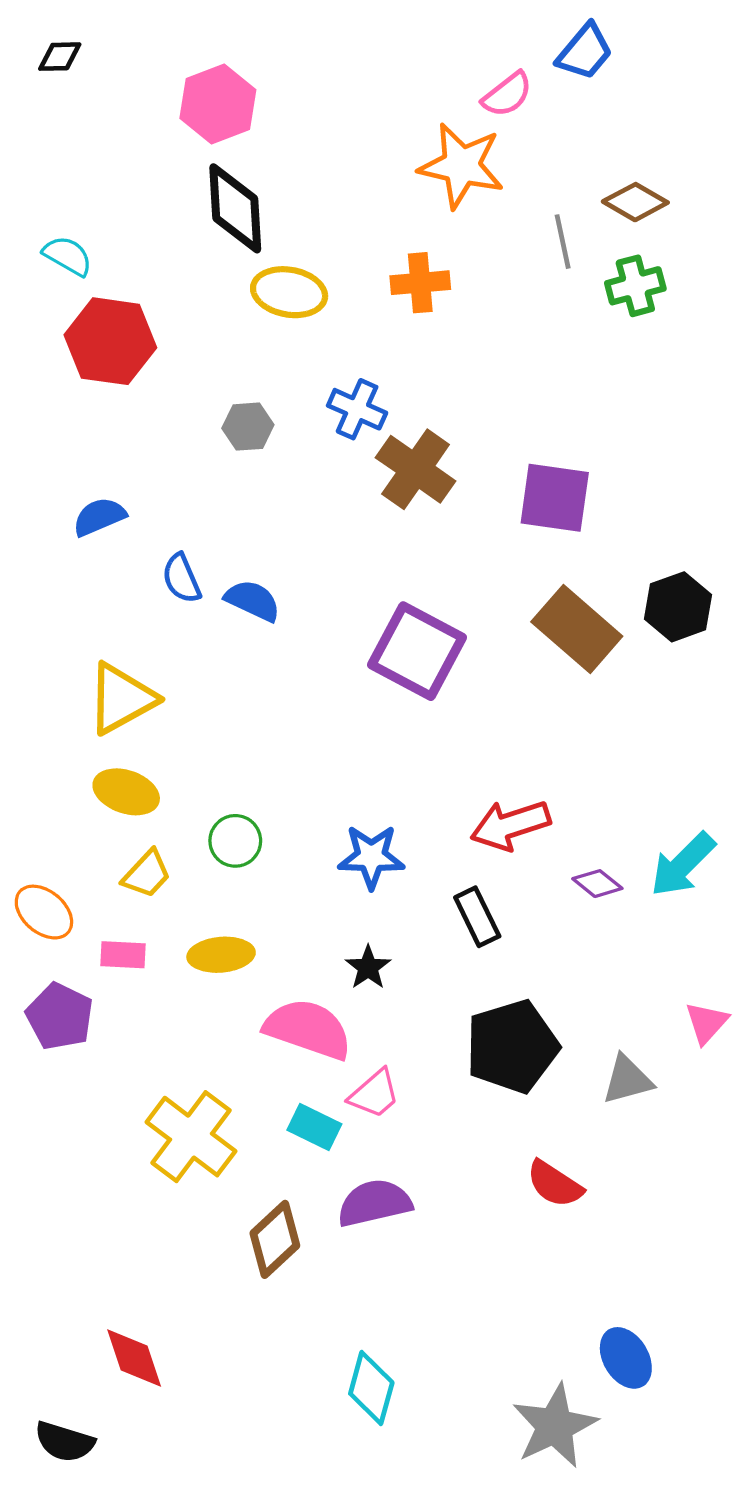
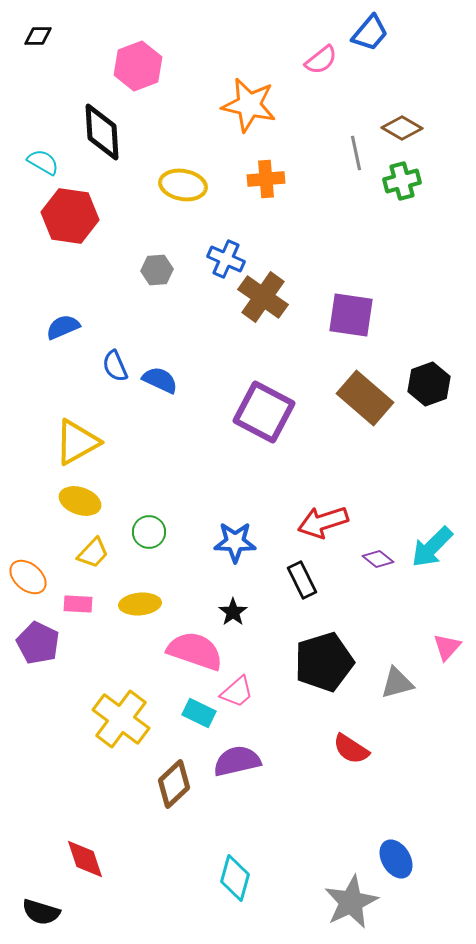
orange star: (461, 166) -> (249, 105), moved
black diamond: (235, 208) -> (102, 132), moved

